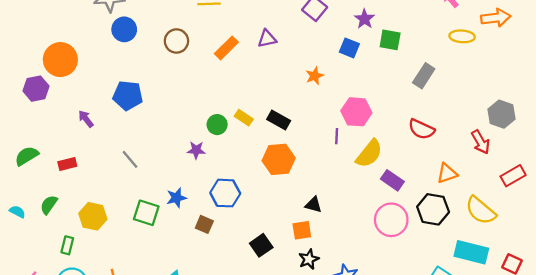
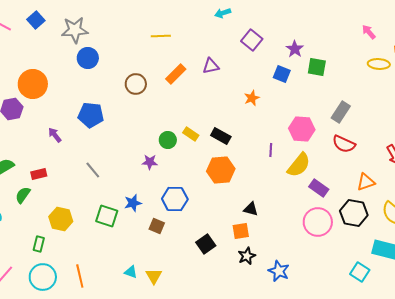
brown circle: (176, 41) -> (136, 84), moved
gray rectangle: (424, 76) -> (341, 112), moved
pink hexagon: (356, 112) -> (302, 129), moved
green semicircle: (49, 205) -> (23, 195), moved

